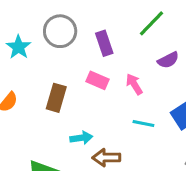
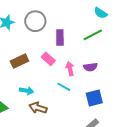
purple semicircle: (168, 60) -> (90, 67), moved
brown rectangle: (56, 98) -> (19, 61), turned 30
cyan line: (143, 124) -> (64, 87), moved

